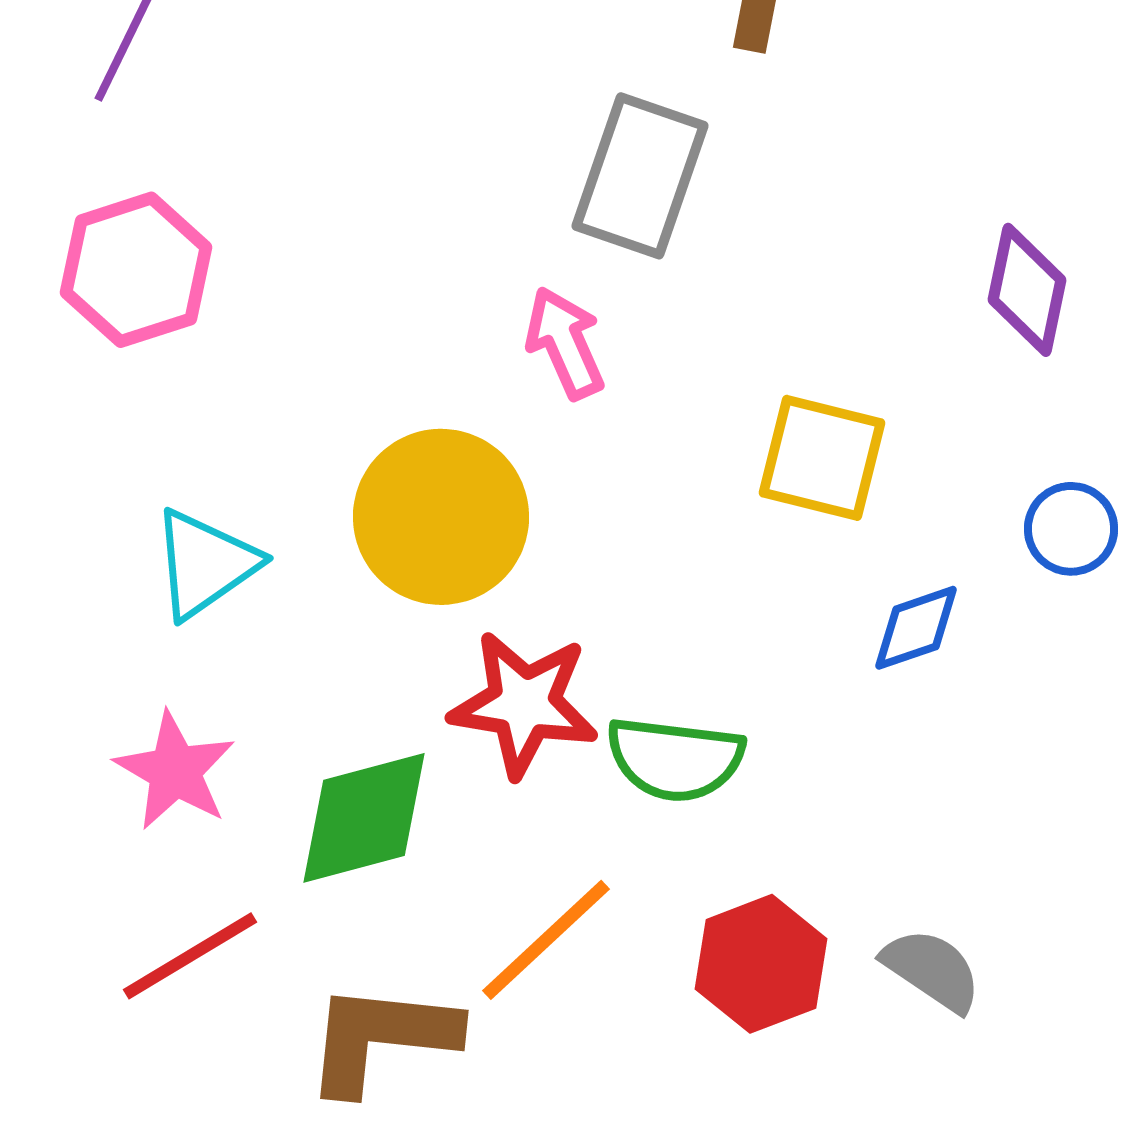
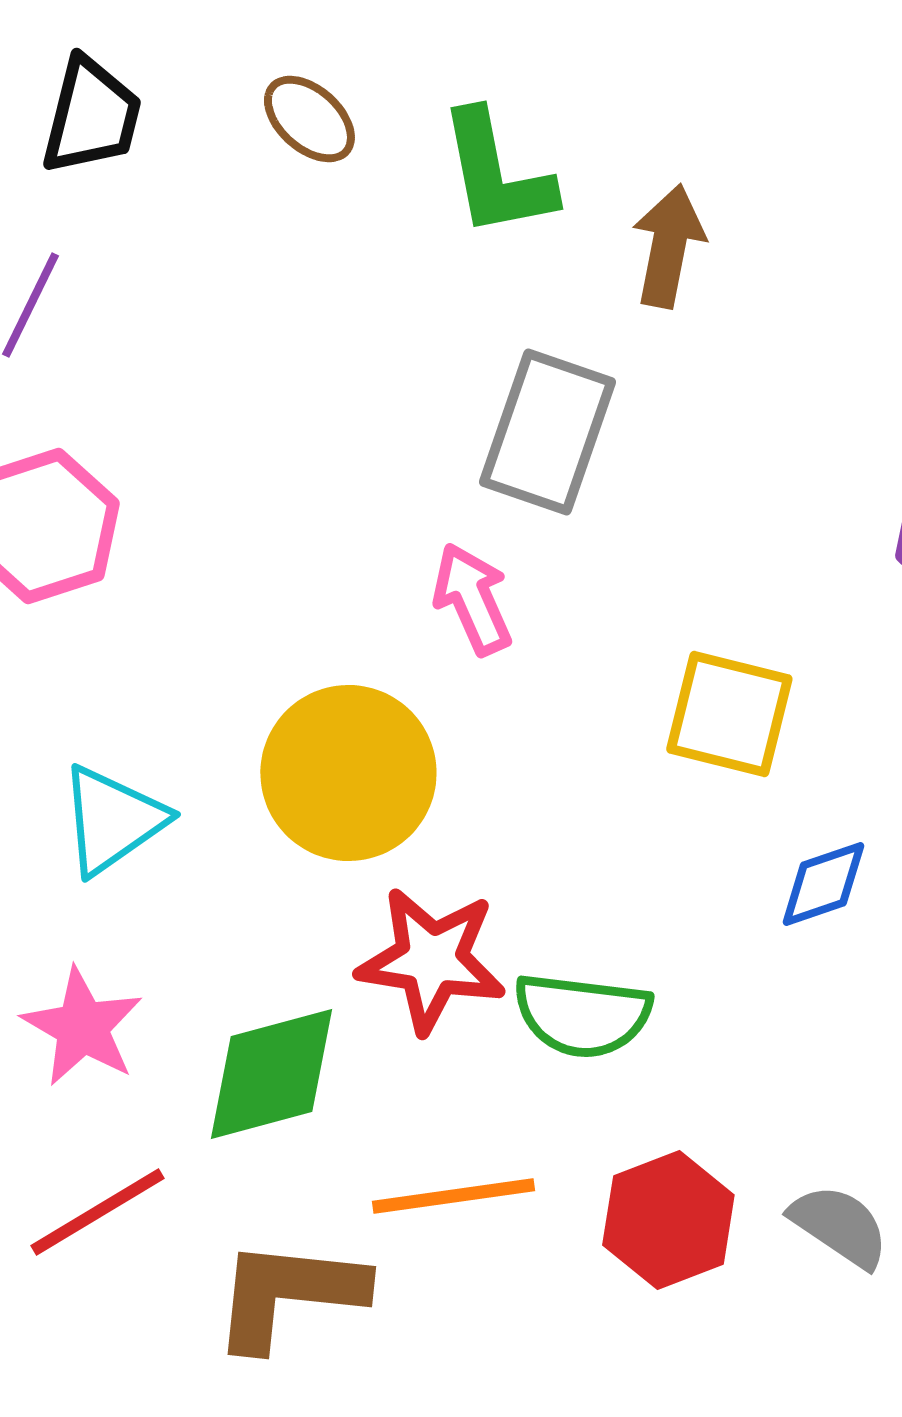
orange line: (546, 940) -> (453, 1196), turned 35

